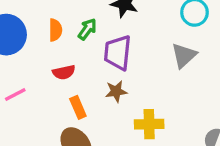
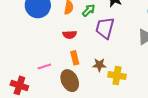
brown star: (116, 91) -> (99, 65), moved
pink line: (15, 94) -> (44, 67), moved

